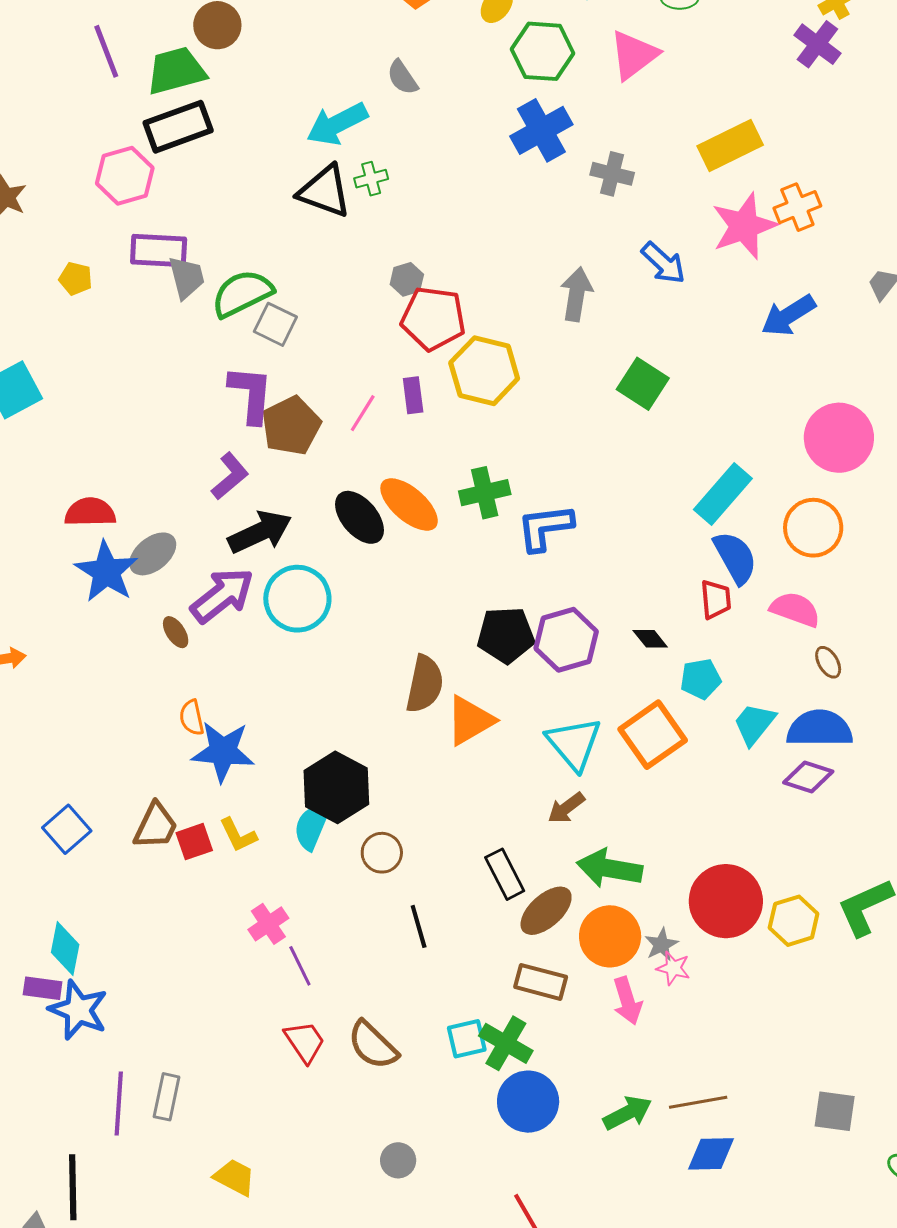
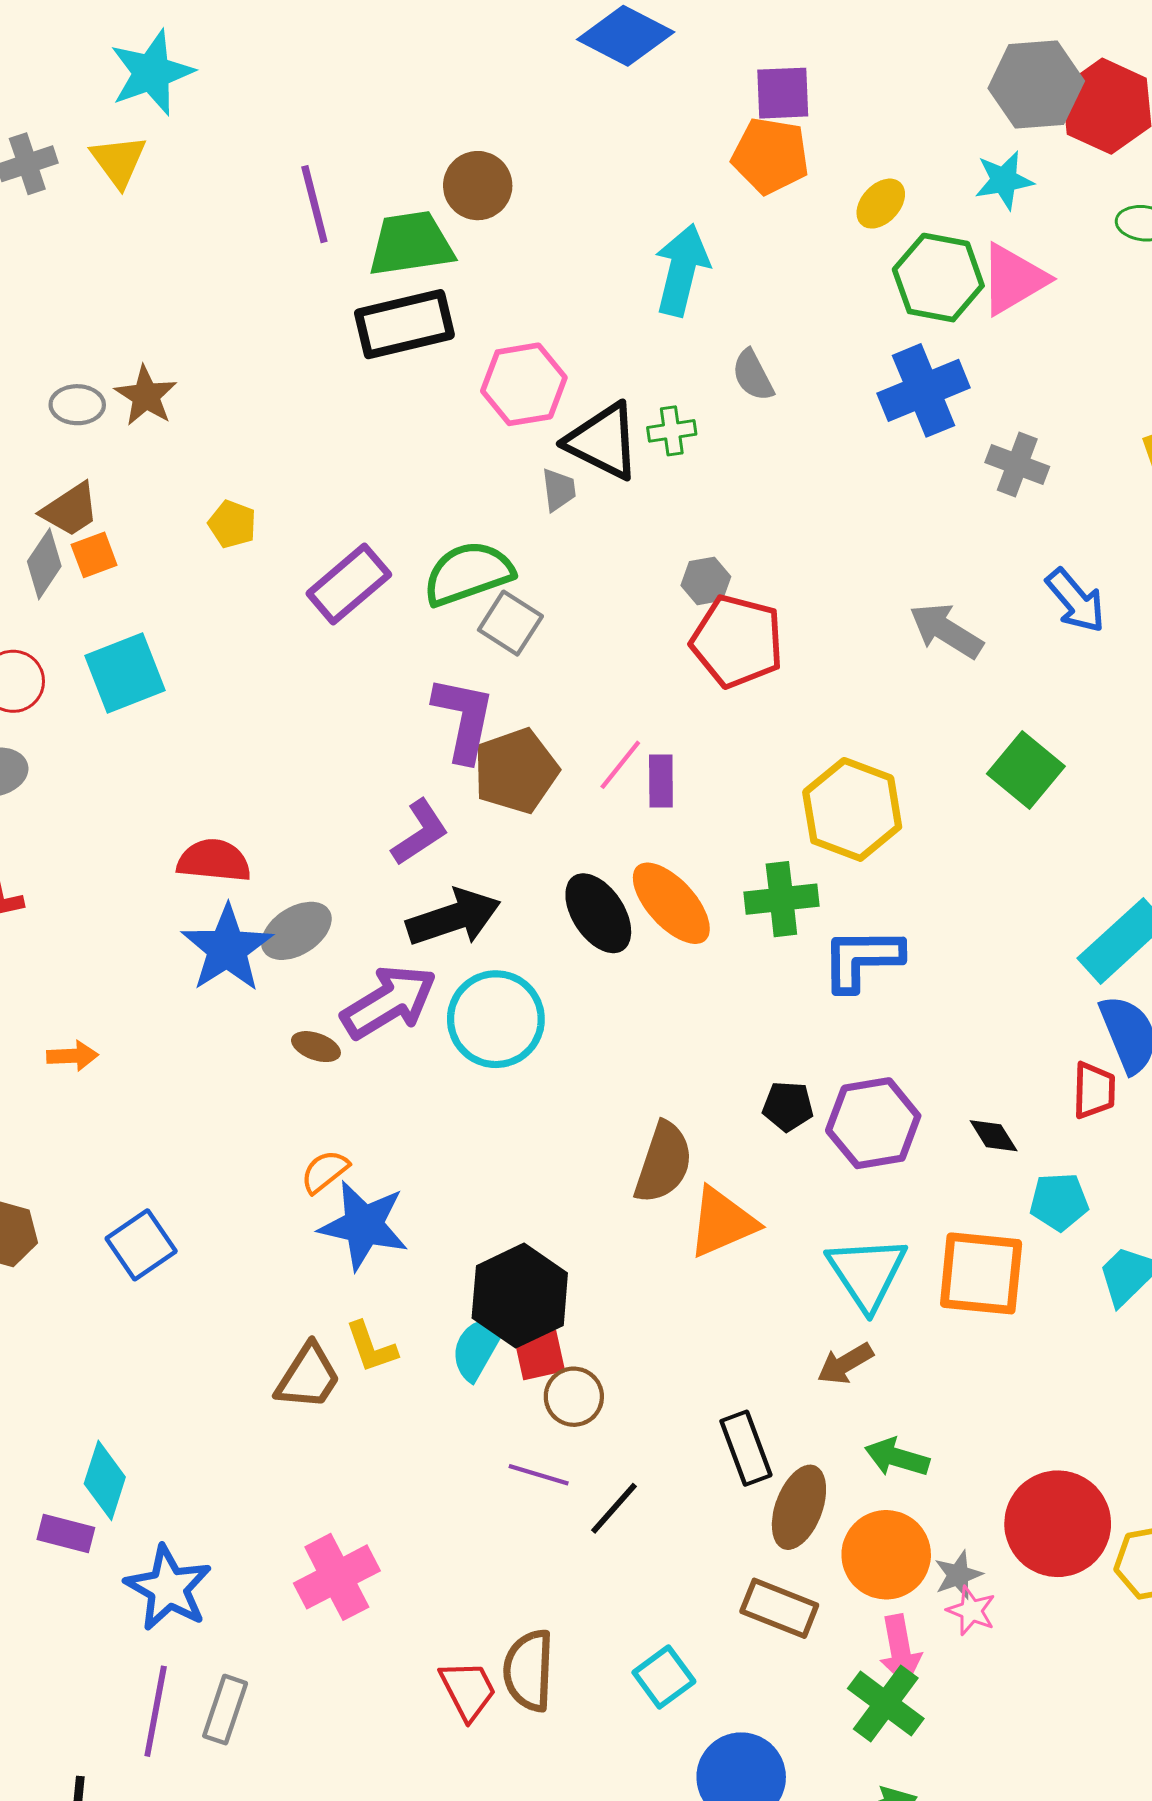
pink triangle: (634, 55) -> (1013, 279), moved
gray semicircle: (402, 77) -> (753, 375), moved
cyan arrow: (337, 124) -> (682, 270), moved, turned 124
pink hexagon: (125, 176) -> (524, 384), moved
purple rectangle: (159, 250) -> (349, 584), moved, turned -50
gray trapezoid: (187, 277) -> (559, 490), moved, size x0.7
gray arrow: (576, 294) -> (946, 631), turned -74
yellow hexagon: (484, 371) -> (852, 809), moved
purple rectangle: (413, 395) -> (661, 781), moved
brown ellipse: (176, 632) -> (316, 1047), turned -44
black pentagon: (506, 635) -> (788, 1106), size x0.6
orange semicircle: (192, 718) -> (325, 1172), turned 57
orange square: (653, 735) -> (981, 1273), turned 34
brown trapezoid: (156, 826) -> (308, 1377), moved
blue square: (67, 829) -> (141, 1245), moved
red square: (194, 842) -> (540, 1355), moved
green arrow: (610, 868) -> (897, 1457), size x0.7
brown ellipse: (546, 911) -> (799, 1507), turned -34
pink cross: (268, 924) -> (337, 1577), moved, size x1.4
black line: (419, 926) -> (614, 1508), turned 51
purple line: (300, 966) -> (539, 1475), moved, turned -54
blue star: (78, 1010) -> (168, 1588), moved
cyan square: (467, 1039) -> (664, 1677), turned -30
red trapezoid: (305, 1042) -> (468, 1690), moved
green cross: (506, 1043) -> (886, 1703), moved
brown semicircle: (373, 1045) -> (529, 1670), turned 42

